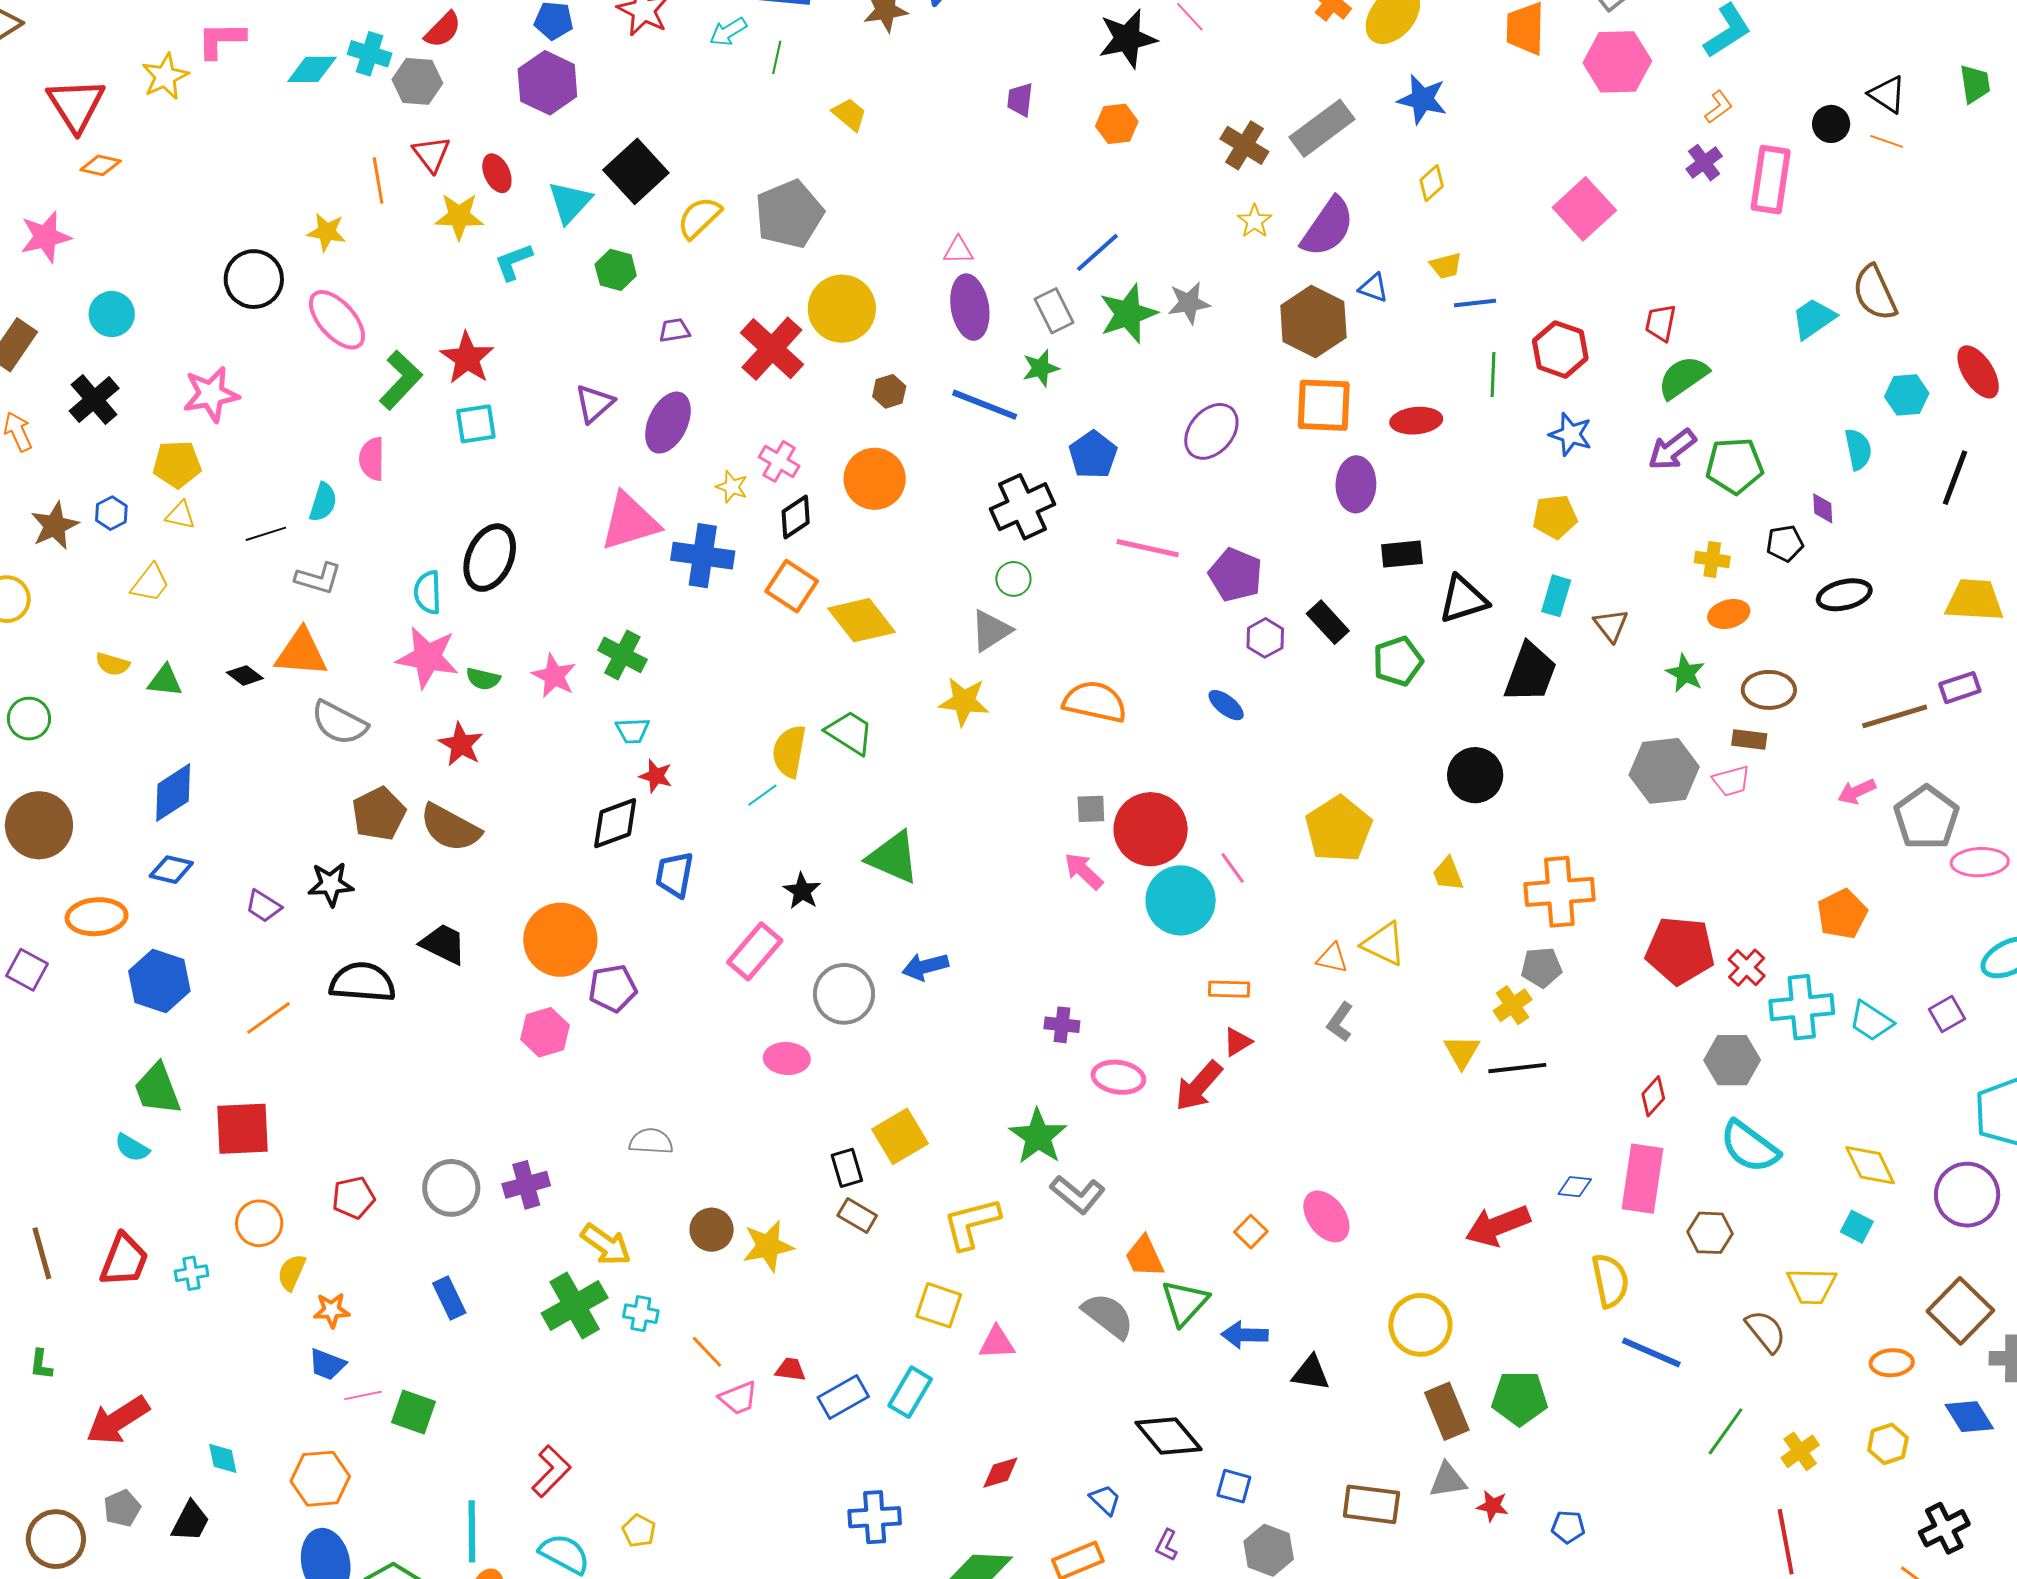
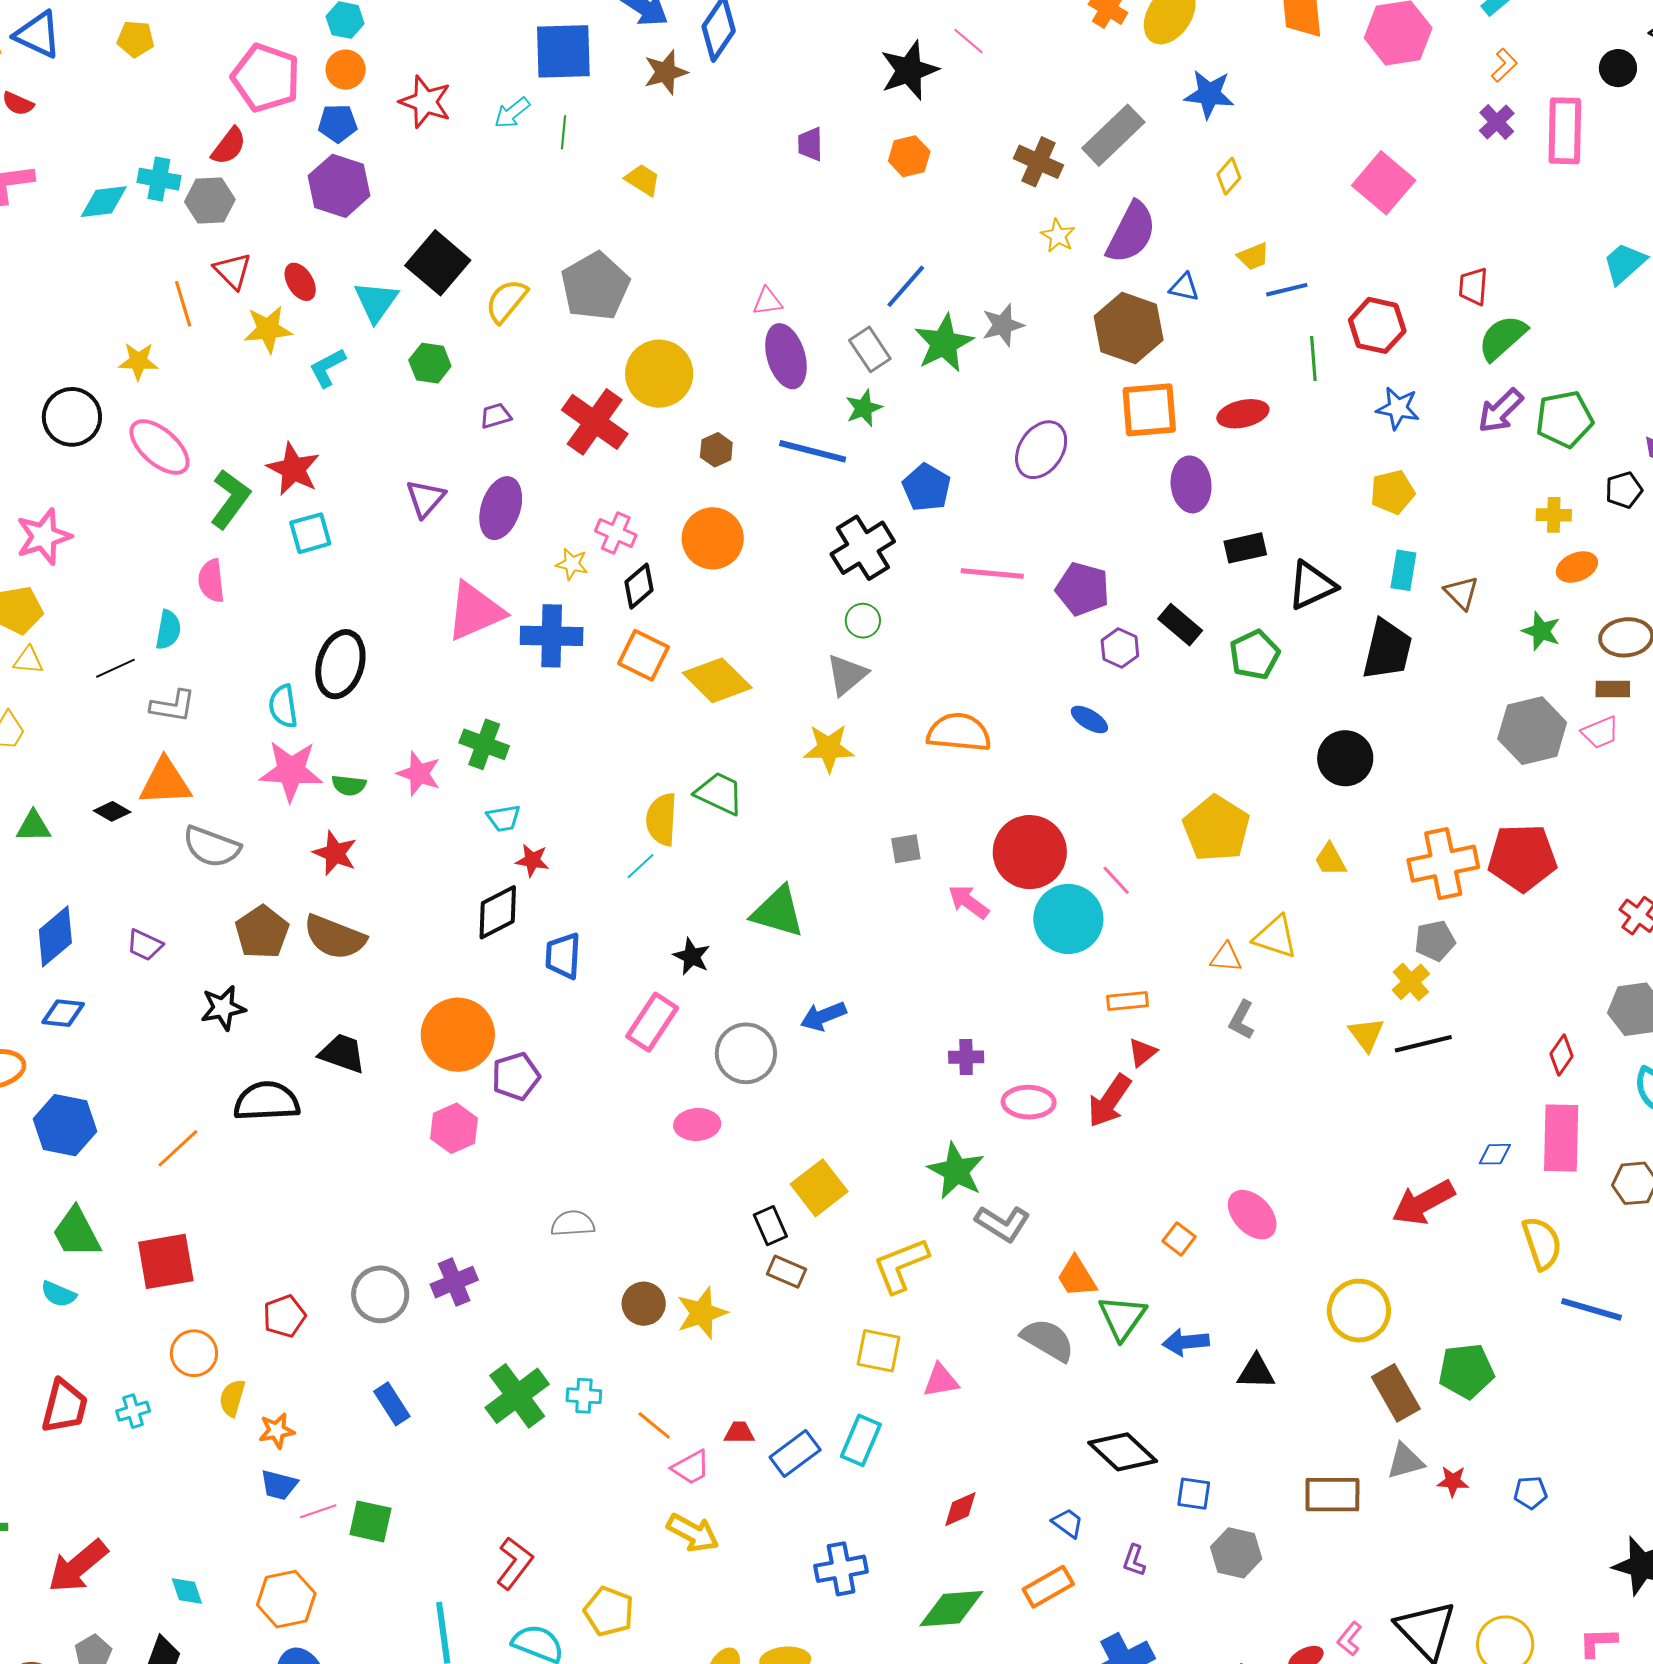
gray square: (1091, 809) -> (906, 849), moved
purple trapezoid: (263, 906) -> (145, 945), moved
red pentagon: (1680, 950) -> (1522, 858), moved
yellow arrow: (606, 1245) -> (693, 1533), moved
yellow pentagon: (639, 1531) -> (609, 1611), size x1.5

